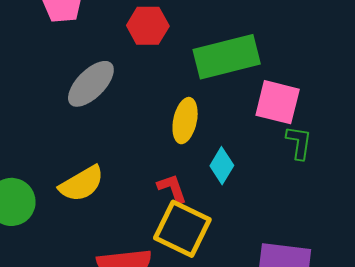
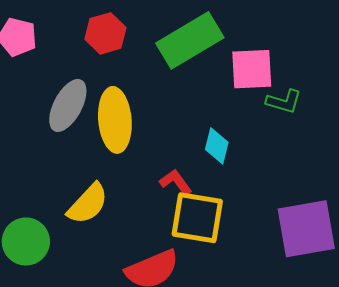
yellow ellipse: (185, 121) -> (115, 120), moved, size x1.4
green L-shape: (299, 142) -> (284, 101), turned 114

